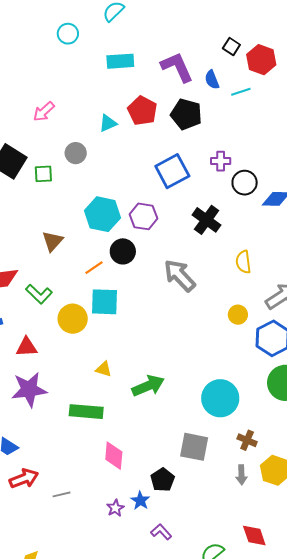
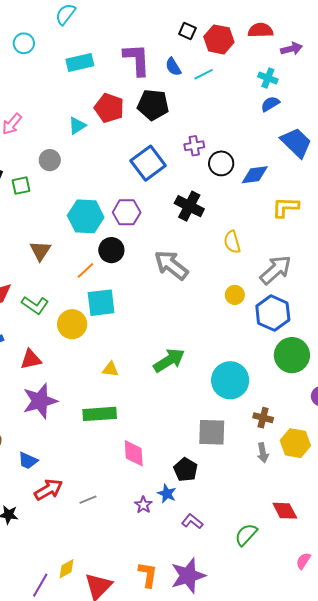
purple L-shape: (177, 67) -> (137, 60), turned 30
green arrow: (148, 386) -> (169, 360), moved

